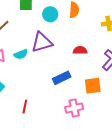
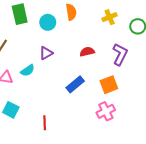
purple triangle: (42, 42) -> (46, 53), size x0.6
pink cross: (74, 108) -> (106, 111), moved

